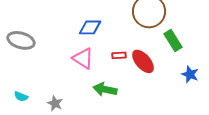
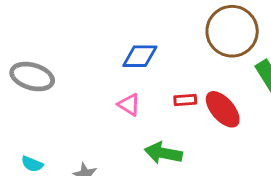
pink triangle: (83, 58) -> (129, 105), size x0.7

